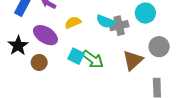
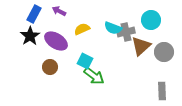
black star: (18, 46) -> (30, 36), moved
green arrow: (93, 59) -> (94, 76), moved
brown triangle: (133, 60) -> (141, 46), moved

